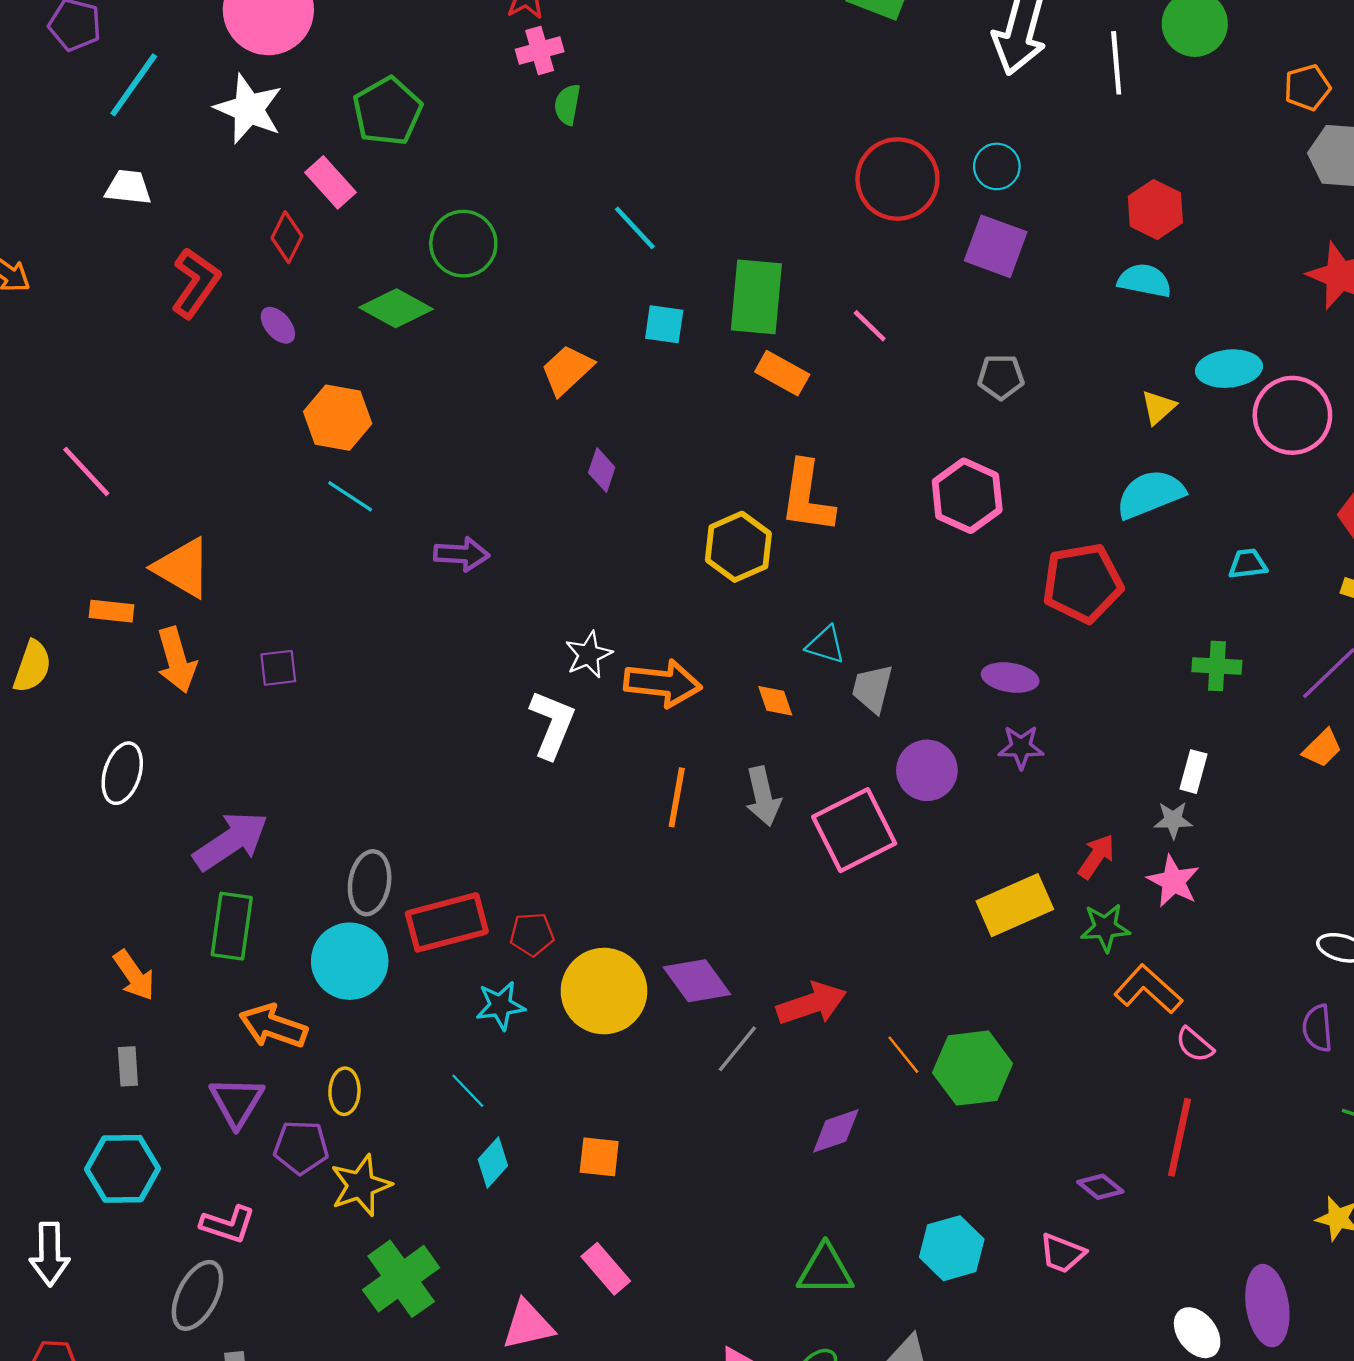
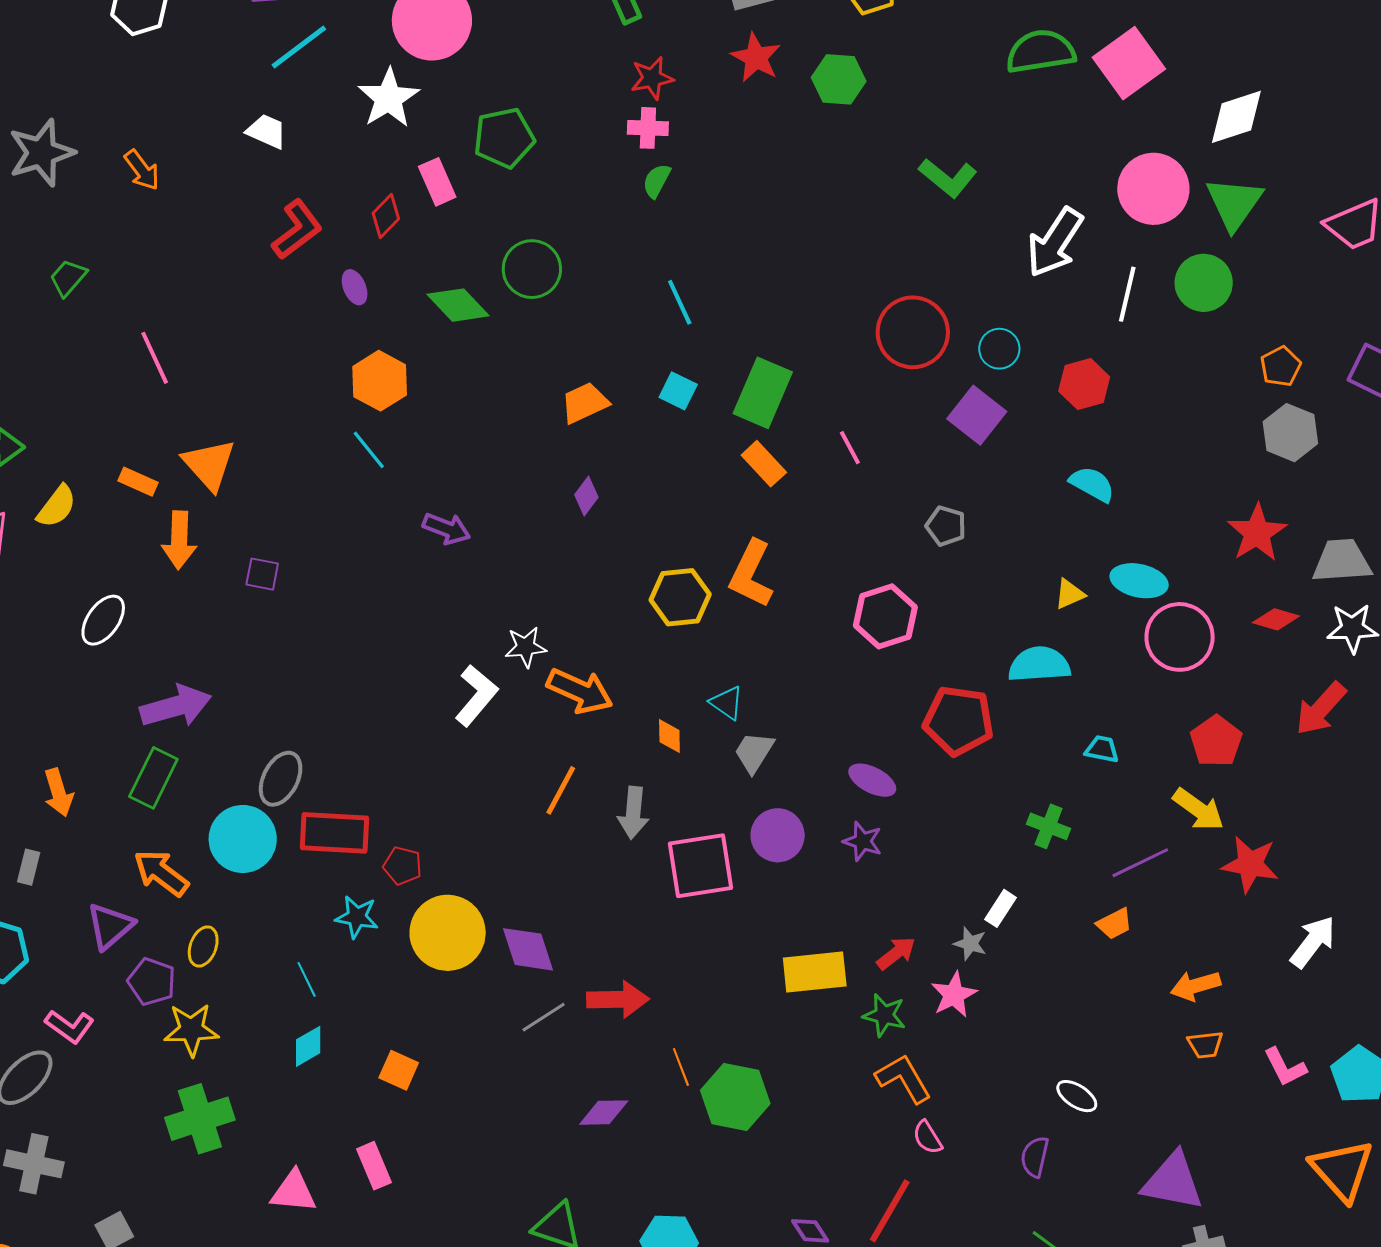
orange pentagon: (1307, 87) -> (1281, 367), turned -30
red hexagon: (1155, 209) -> (1084, 384), moved

